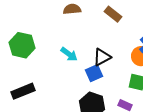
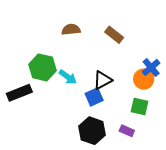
green hexagon: (22, 45) -> (43, 67), moved
black rectangle: (23, 91) -> (19, 93), moved

